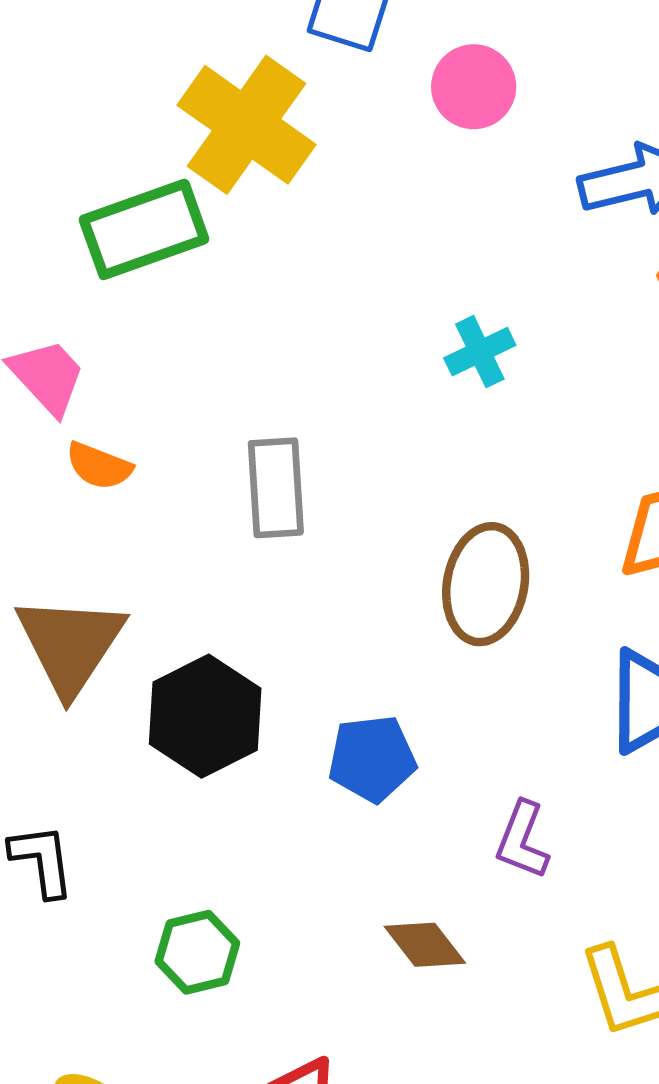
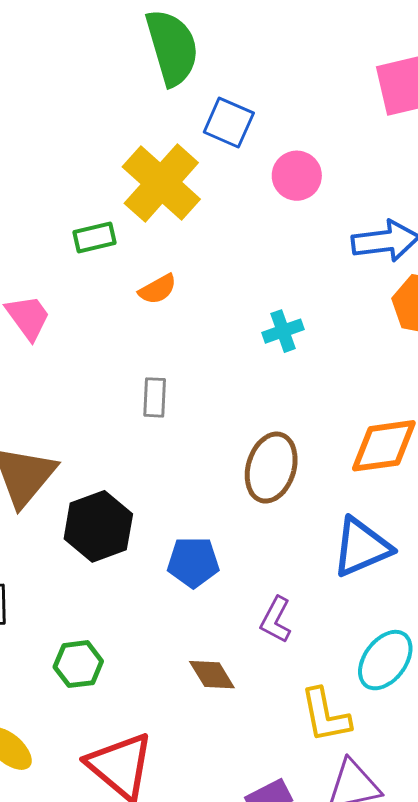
green rectangle: (144, 229) -> (94, 238), size x0.6
orange semicircle: (99, 466) -> (158, 289), moved, turned -57
gray rectangle: (276, 488) -> (155, 397), size x0.7

